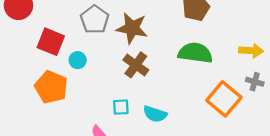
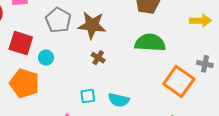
yellow arrow: (251, 51) -> (200, 21), moved
brown cross: (136, 65) -> (98, 58), size x0.6

